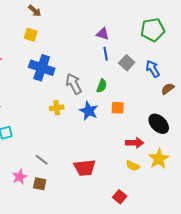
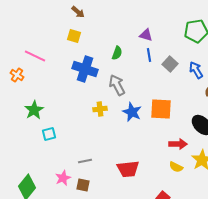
green semicircle: (102, 86) -> (117, 53), moved
orange square: (118, 108) -> (161, 109), size x1.6
gray line: (42, 160) -> (85, 161), turned -48

